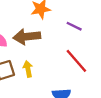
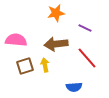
brown arrow: (27, 37) -> (56, 44), moved

